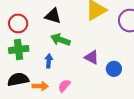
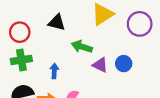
green arrow: (60, 40) -> (82, 47), moved
blue circle: (114, 69) -> (124, 64), moved

